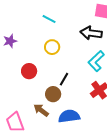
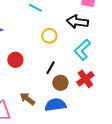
yellow circle: (52, 47) -> (49, 36), moved
brown circle: (53, 94) -> (60, 83), moved

